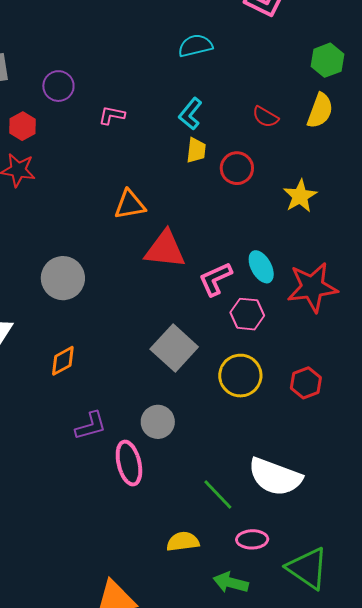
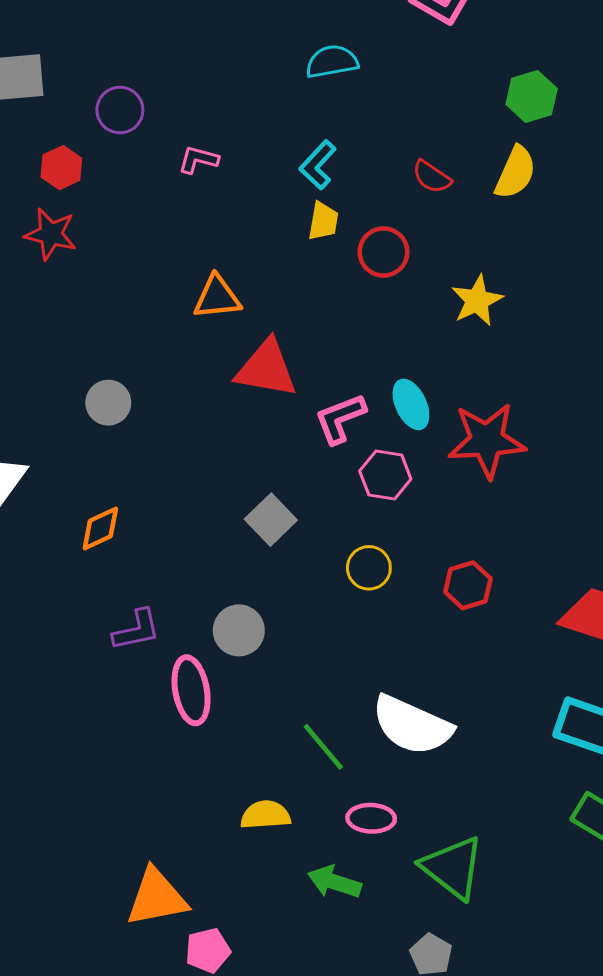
gray circle: (63, 278) -> (108, 403), size x0.7
gray square: (174, 348) -> (271, 520), size x0.7
yellow circle: (240, 376) -> (369, 568), size x0.7

